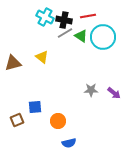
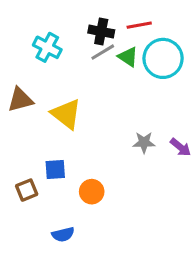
cyan cross: (45, 17) -> (47, 47), moved
yellow triangle: (42, 57) -> (66, 114), moved, size x1.5
blue semicircle: (69, 143) -> (63, 234), moved

